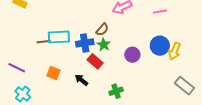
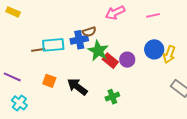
brown semicircle: (102, 30) -> (89, 32), moved, turned 32
blue cross: (85, 43) -> (79, 40), moved
green star: (104, 45) -> (98, 51), size x1.5
red rectangle: (95, 61) -> (110, 61), moved
black arrow: (81, 80) -> (77, 87), size x1.5

